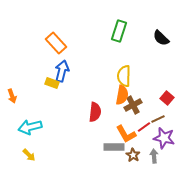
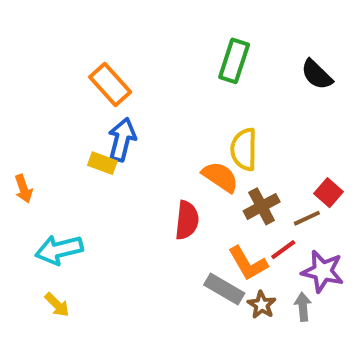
orange semicircle: (122, 95) -> (220, 177), moved, turned -66
brown line: (158, 119) -> (307, 218), moved
gray rectangle: (114, 147) -> (224, 289), turned 30

